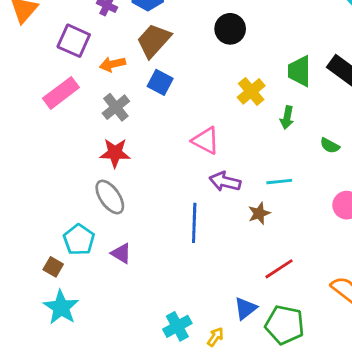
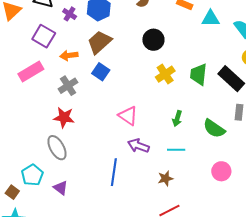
yellow cross: (251, 91) -> (165, 74), moved
green arrow: (287, 118) -> (177, 119), moved
green semicircle: (330, 146) -> (214, 129), size x1.6
brown star: (259, 213) -> (165, 178), moved

